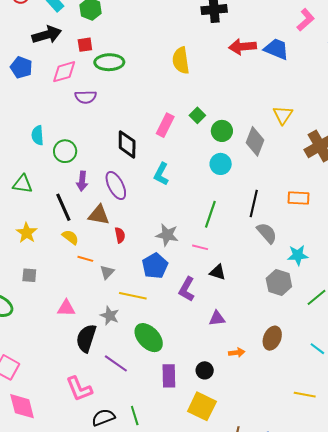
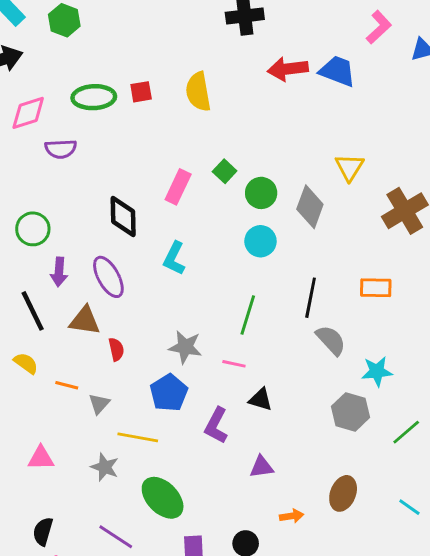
red square: (85, 45) -> (141, 92), moved
yellow semicircle: (70, 237) -> (26, 363), moved
black semicircle: (86, 338) -> (43, 531), moved, size x0.7

